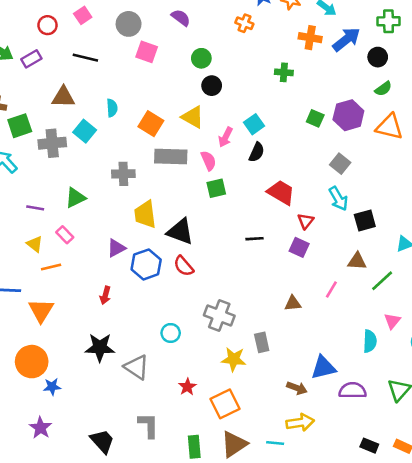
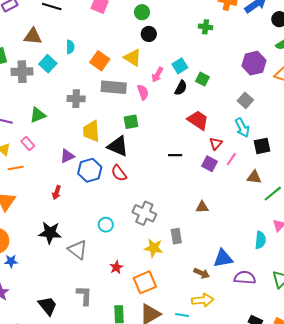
green square: (315, 118) -> (202, 79), moved
green square: (216, 188) -> (131, 122), moved
pink line: (331, 289) -> (231, 159), moved

